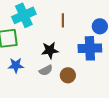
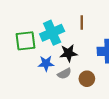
cyan cross: (24, 15) -> (52, 33), moved
blue star: (16, 65) -> (46, 63), moved

